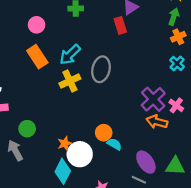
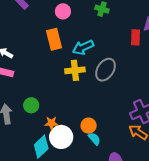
green circle: (27, 129) -> (31, 105), moved

